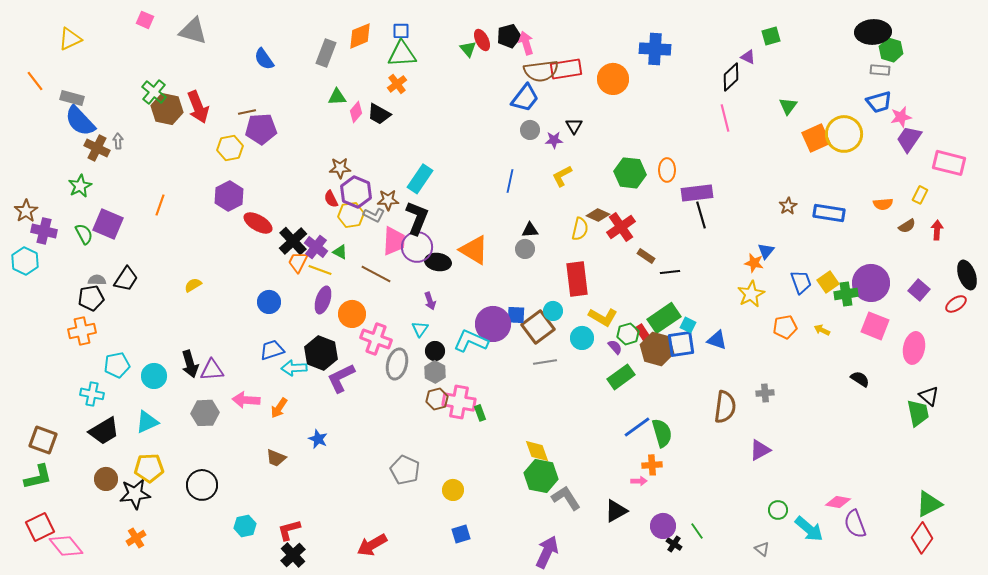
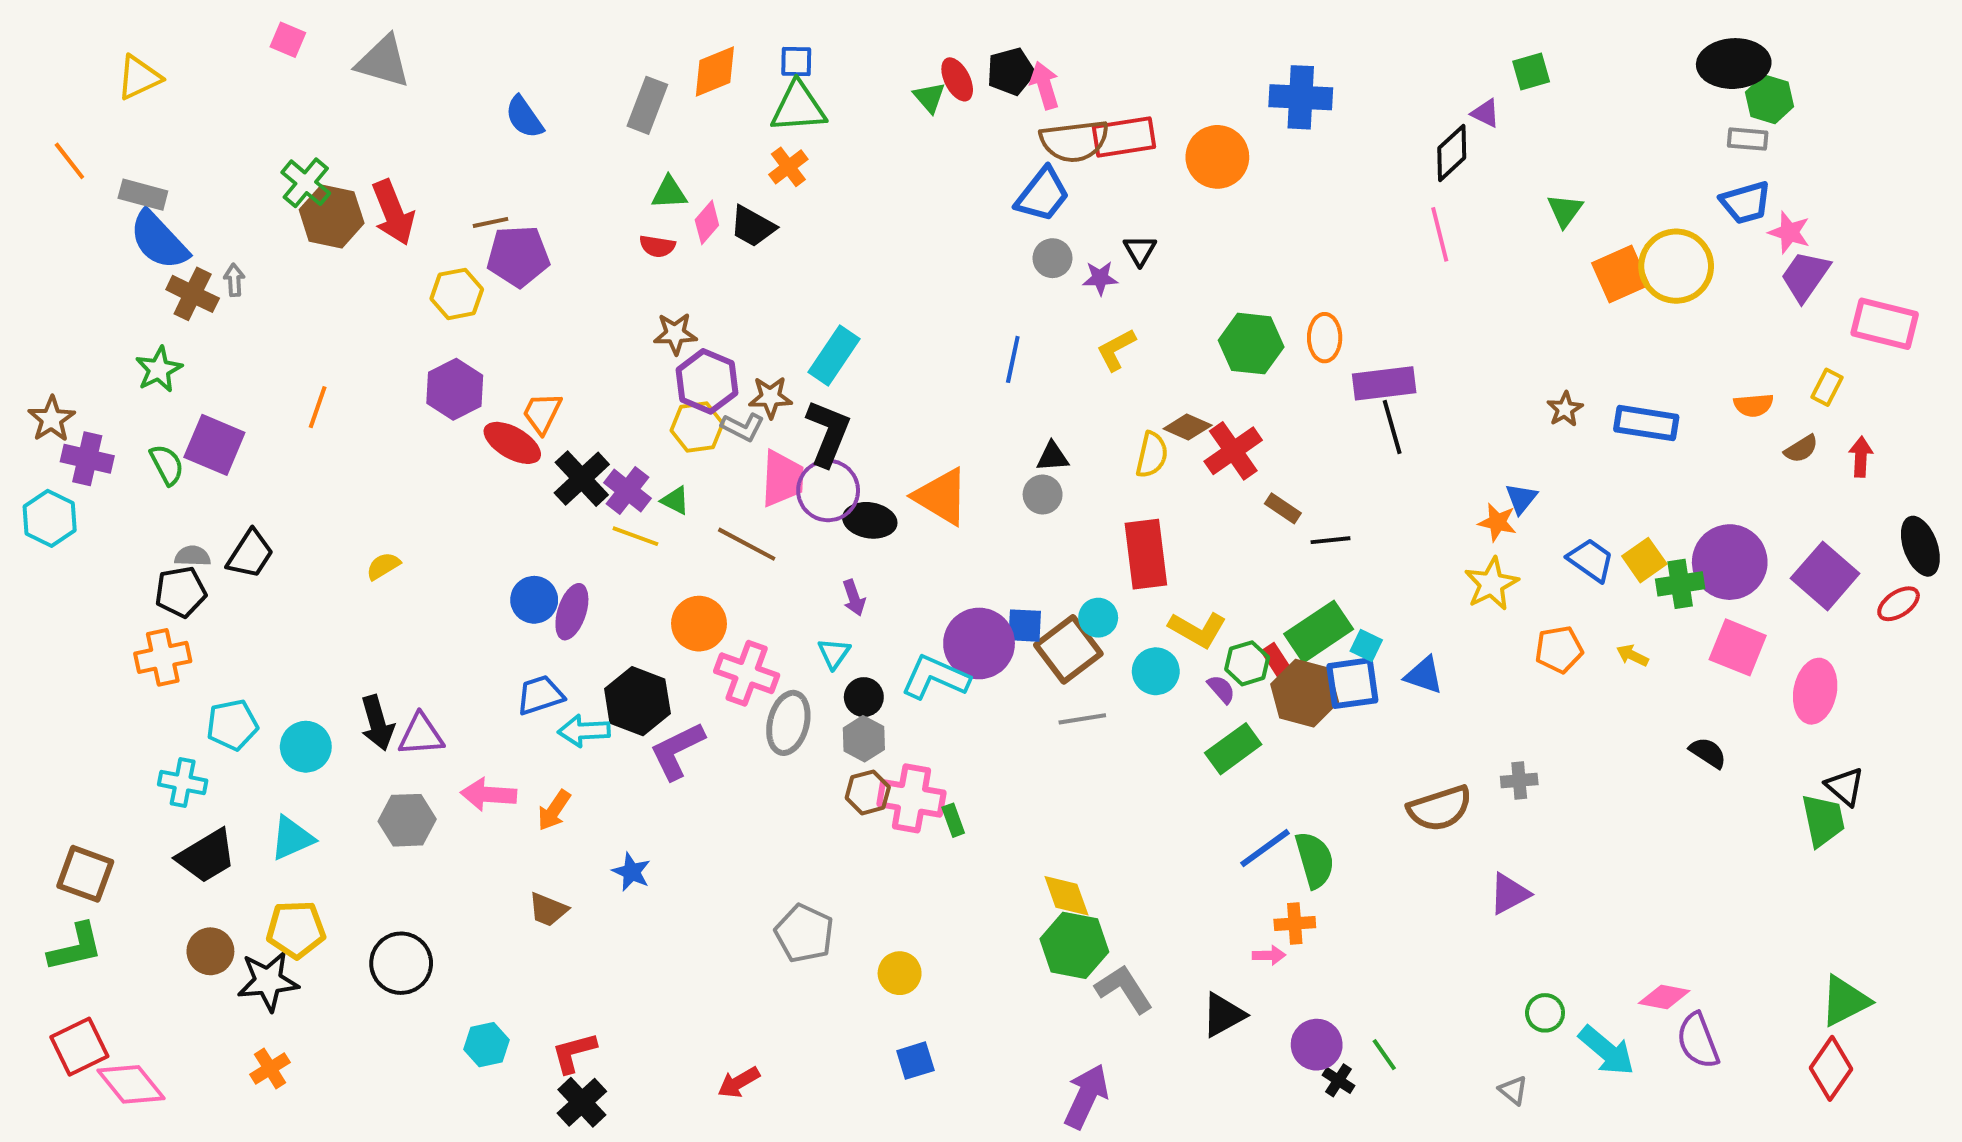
pink star: (901, 117) -> (1789, 232), turned 30
red semicircle: (331, 199) -> (657, 246), moved, turned -54
orange trapezoid: (298, 262) -> (542, 413), moved
blue trapezoid: (801, 282) -> (1591, 560), turned -35
purple square: (919, 290) -> (1825, 576), size x1.5
purple ellipse: (323, 300) -> (572, 612), moved
brown semicircle: (725, 407) -> (1440, 808), turned 64
red arrow: (372, 545) -> (739, 1082), size x0.7

